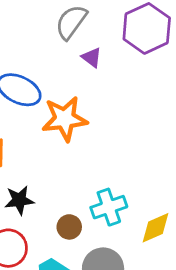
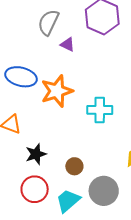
cyan cross: (109, 207) -> (100, 110), moved, turned 30

